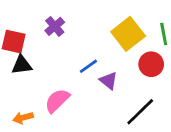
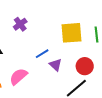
yellow square: (128, 34) -> (71, 33), turned 30
red circle: (151, 64) -> (85, 66), moved

